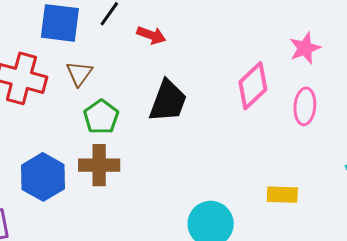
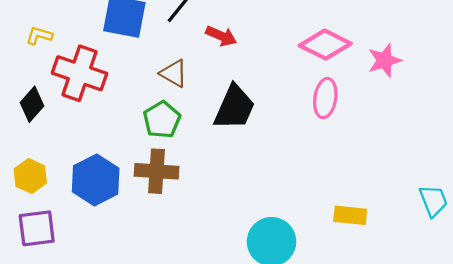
brown triangle: (79, 73) -> (174, 73), moved, turned -40
pink diamond: (253, 86) -> (325, 45), moved, turned 66
pink ellipse: (305, 106) -> (325, 98), moved

